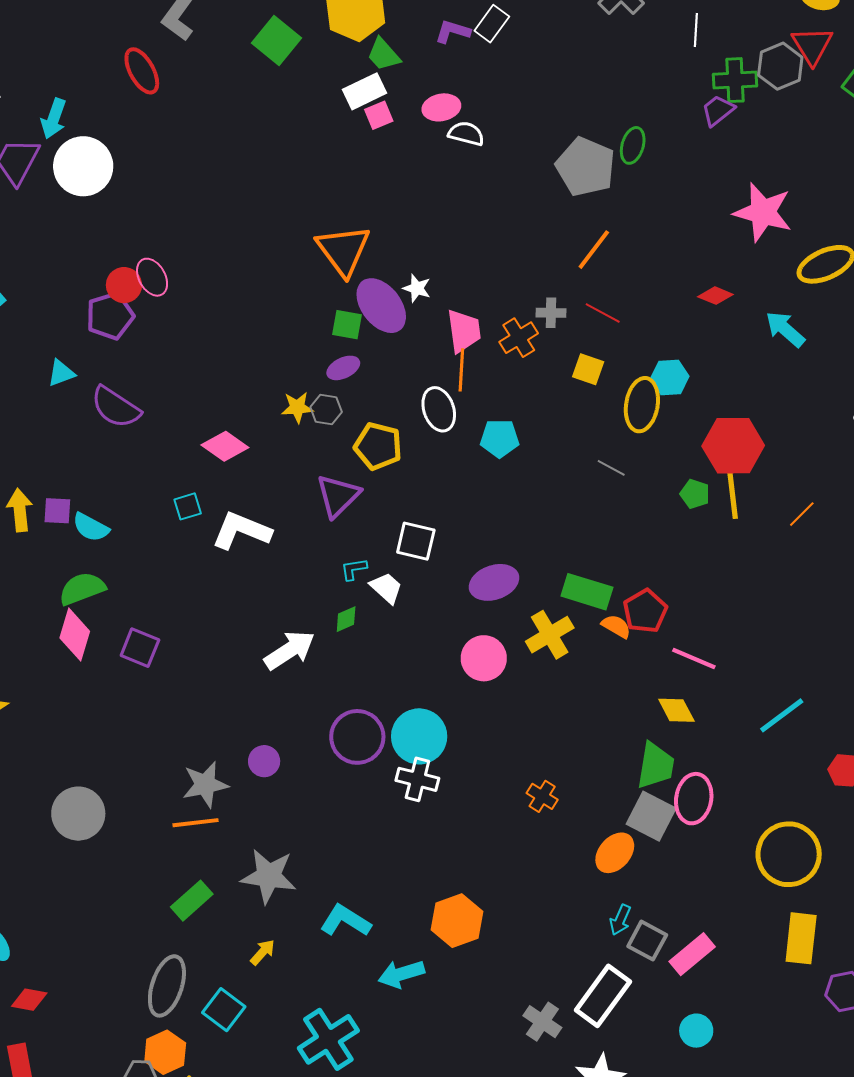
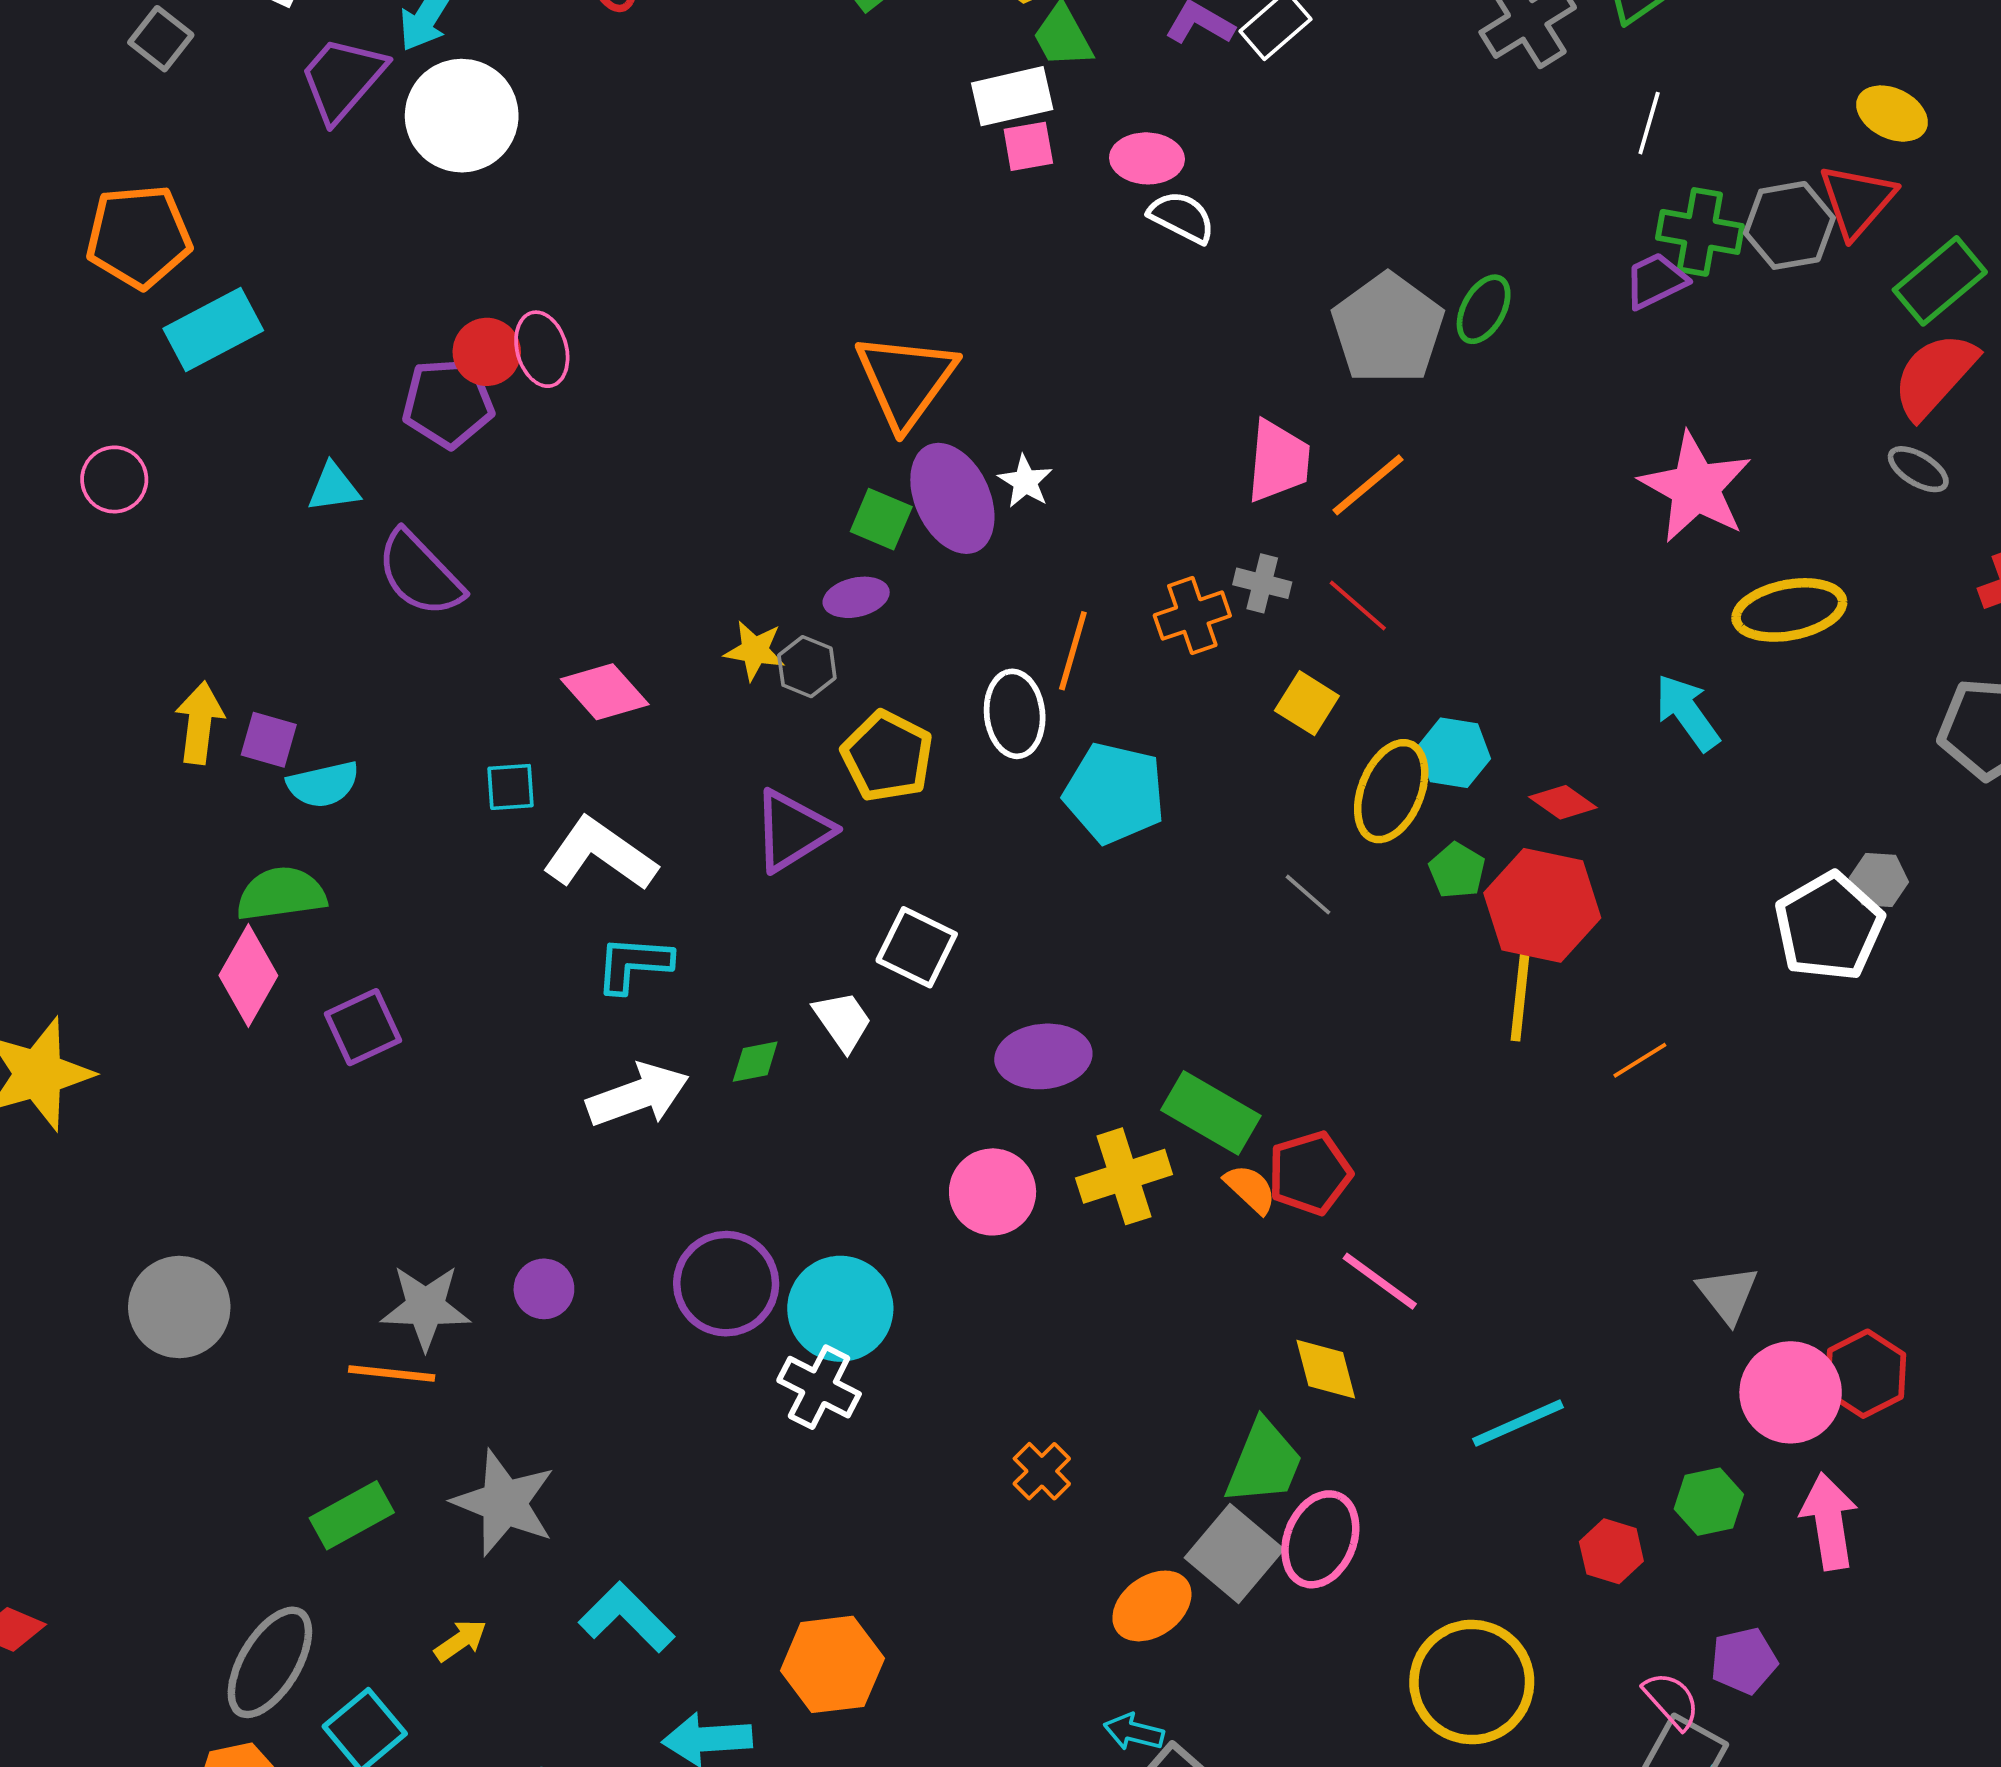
red diamond: (715, 296) -> (1563, 802), moved
pink trapezoid: (464, 331) -> (1278, 461), moved
cyan pentagon: (500, 438) -> (1115, 793), size x1.4
green pentagon: (695, 494) -> (1457, 870), moved
cyan semicircle: (91, 527) -> (323, 784), turned -54
cyan L-shape: (354, 569) -> (634, 964), moved, size x1.5
purple square: (140, 648) -> (363, 1027), turned 30
cyan arrow: (620, 920) -> (1134, 1732), turned 68

